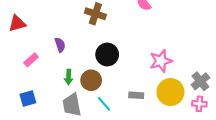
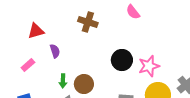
red triangle: (17, 23) -> (36, 31), moved
black circle: (107, 55) -> (122, 60), moved

